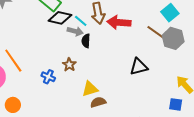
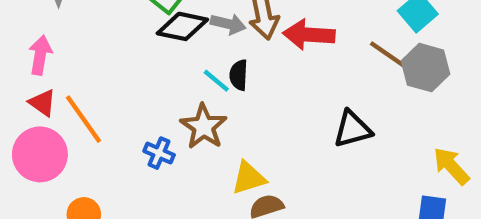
cyan line: (81, 21) -> (216, 81), moved
gray arrow: (75, 31) -> (228, 24), moved
brown star: (69, 65) -> (204, 127), size x1.5

